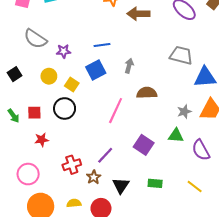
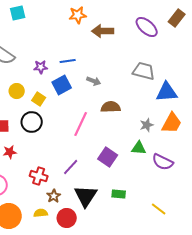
purple star: (63, 51) -> (41, 67), moved
gray arrow: (129, 66) -> (94, 81), turned 96
purple semicircle: (201, 150) -> (163, 162), turned -35
red cross: (72, 165) -> (39, 176), turned 36
brown star: (94, 177) -> (54, 196), moved
black triangle: (121, 185) -> (86, 196), size x1.4
yellow line: (195, 187) -> (159, 209), moved

